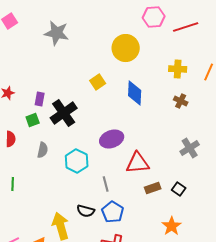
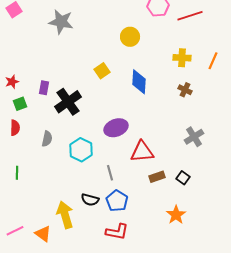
yellow circle: (126, 48) -> (130, 37), size x0.7
green square: (33, 120) -> (20, 104), moved

